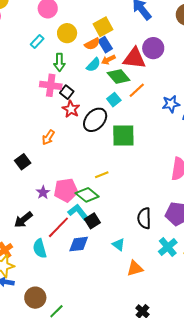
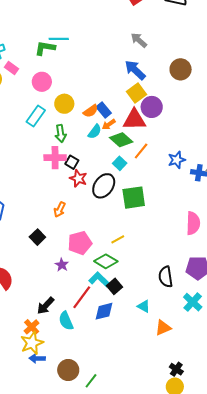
yellow square: (103, 27) -> (136, 93), moved
cyan rectangle: (37, 42) -> (36, 116), size x1.5
pink pentagon: (66, 190) -> (80, 243), moved
black arrow: (23, 220) -> (46, 306), moved

